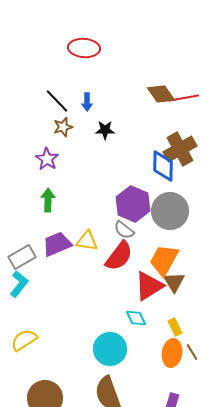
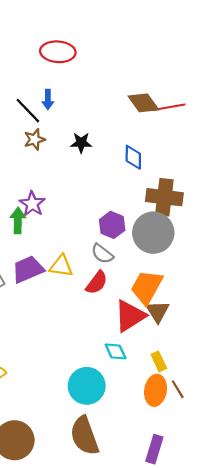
blue arrow: (87, 102) -> (48, 99), moved
brown cross: (180, 149) -> (164, 197), moved, turned 36
purple star: (47, 159) -> (32, 204), moved
blue diamond: (163, 166) -> (133, 157), moved, size x0.7
purple hexagon: (133, 204) -> (112, 225), size x0.7
red semicircle: (119, 256) -> (97, 283), size x0.7

